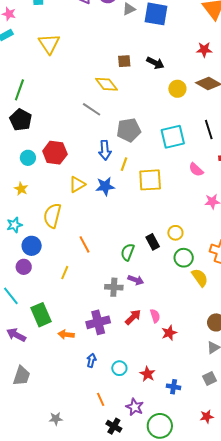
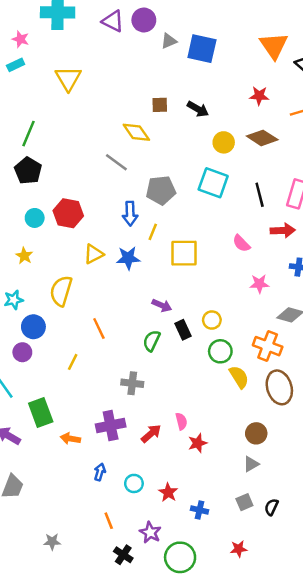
cyan square: (173, 137) -> (213, 183), moved, turned 30
purple arrow: (136, 280) -> (162, 305), moved
red arrow: (133, 317) -> (151, 434), moved

